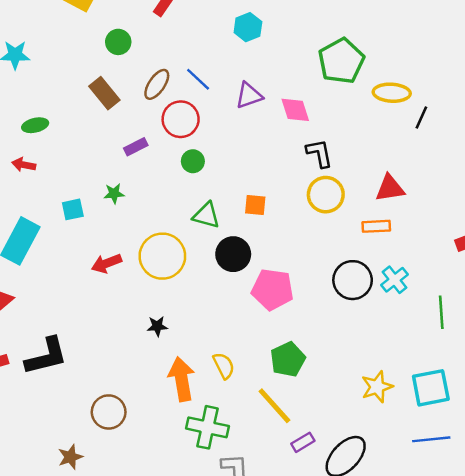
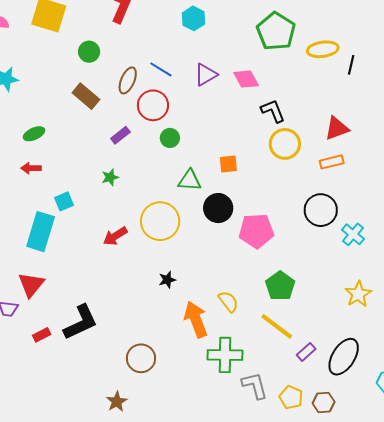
cyan square: (73, 209) -> (64, 201), moved
cyan cross: (394, 280) -> (353, 234), moved

